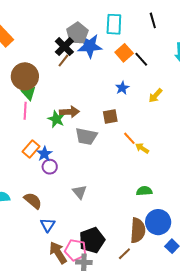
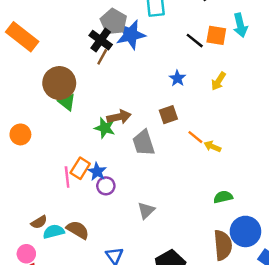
orange square: (124, 53) -> (216, 35), moved, turned -30
pink line: (25, 111) -> (67, 177), moved
gray trapezoid: (86, 136) -> (144, 143), turned 70
gray triangle: (80, 192) -> (146, 210), turned 35
brown semicircle: (33, 201) -> (78, 230), moved

